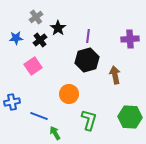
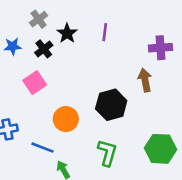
purple line: (88, 36) -> (105, 32), moved
black hexagon: (87, 60) -> (111, 105), moved
brown arrow: (115, 75) -> (145, 80), moved
orange circle: (69, 94) -> (66, 119), moved

